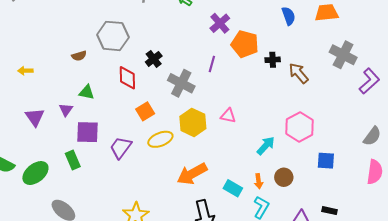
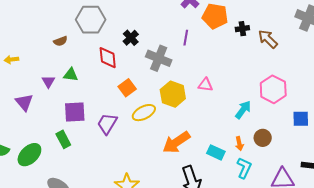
purple triangle: (66, 110) -> (48, 82), moved

